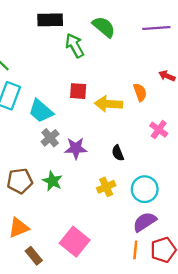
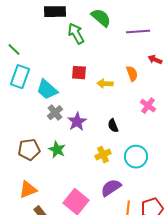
purple line: (156, 28) -> (138, 32), moved
yellow arrow: (108, 104) -> (105, 84), size x0.7
purple star: (76, 148) -> (77, 122), turned -30
purple semicircle: (145, 222) -> (111, 188), moved

